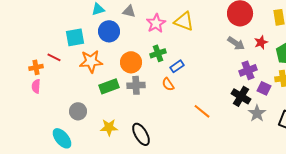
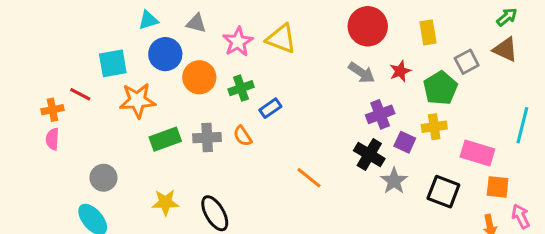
orange circle: (131, 62) -> (199, 77), moved
orange semicircle: (168, 84) -> (243, 136), moved
gray circle: (78, 111) -> (103, 178), moved

